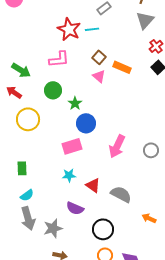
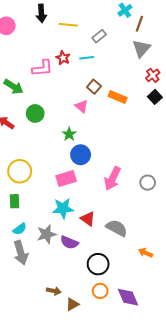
red star: (69, 29) -> (63, 58), size x0.6
pink L-shape: (59, 59) -> (42, 68), moved
green arrow: (21, 70) -> (13, 87), moved
pink triangle: (99, 76) -> (82, 106), moved
green circle: (53, 90) -> (35, 113), moved
yellow circle: (28, 119) -> (20, 171), moved
cyan star: (69, 175) -> (63, 208), size x1.5
gray star: (53, 228) -> (47, 234), moved

